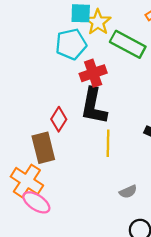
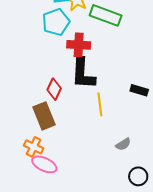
red cross: (93, 73) -> (79, 45), turned 30
orange cross: (27, 181) -> (34, 147), size x0.7

